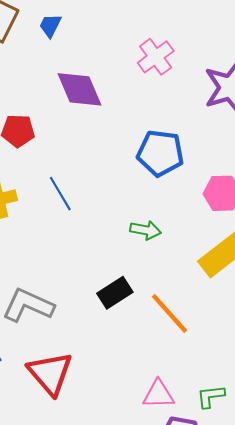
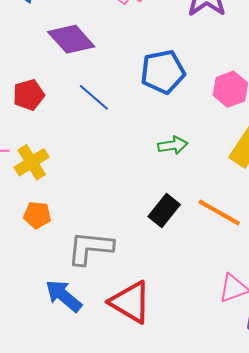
blue line: (60, 194) -> (94, 97), moved

